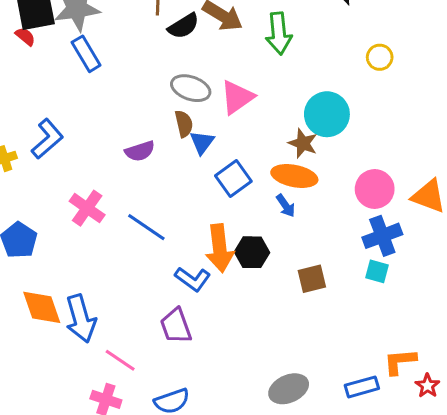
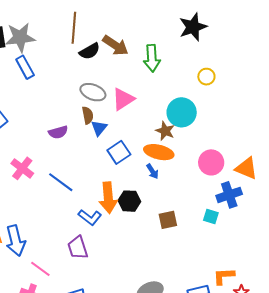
yellow circle: (380, 57) -> (206, 77), moved
blue cross: (382, 236) -> (229, 195), moved

